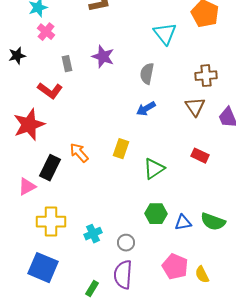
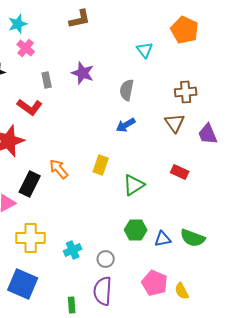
cyan triangle: (165, 34) -> (145, 50), size x0.7
green rectangle: (92, 289) -> (72, 305), turned -35

